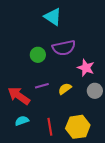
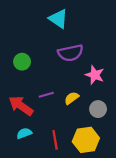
green circle: (38, 55) -> (22, 62), moved
gray circle: (95, 91) -> (98, 109), moved

